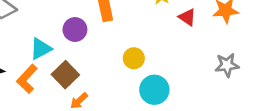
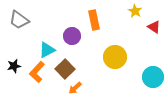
yellow circle: (134, 58) -> (115, 57), size x1.5
cyan circle: (154, 90) -> (153, 77), moved

